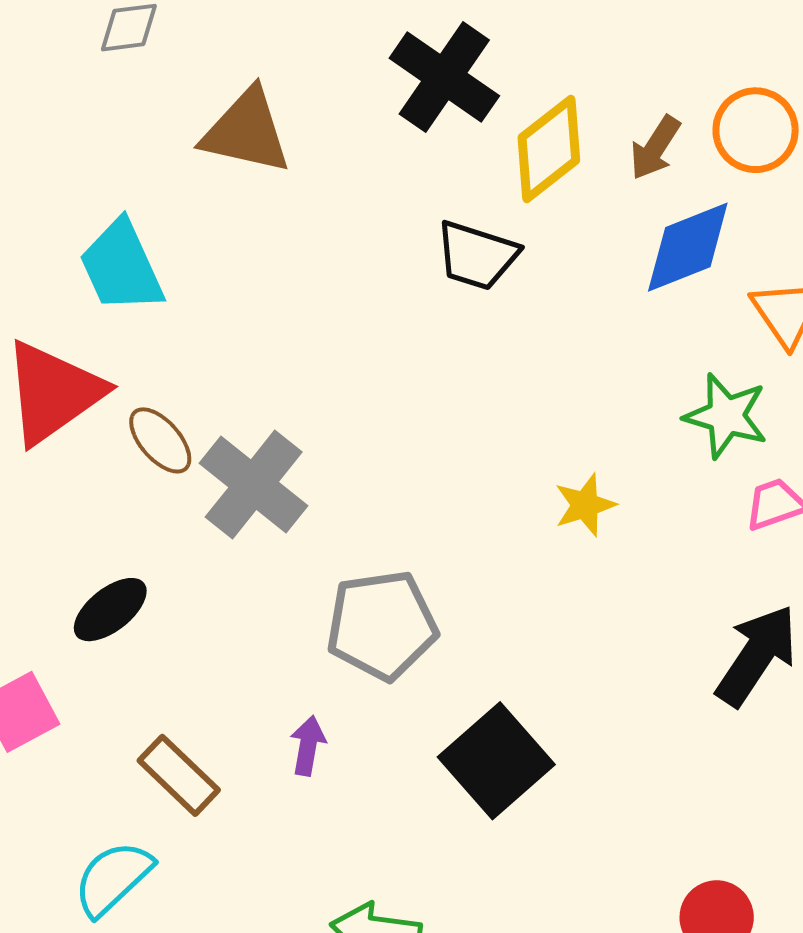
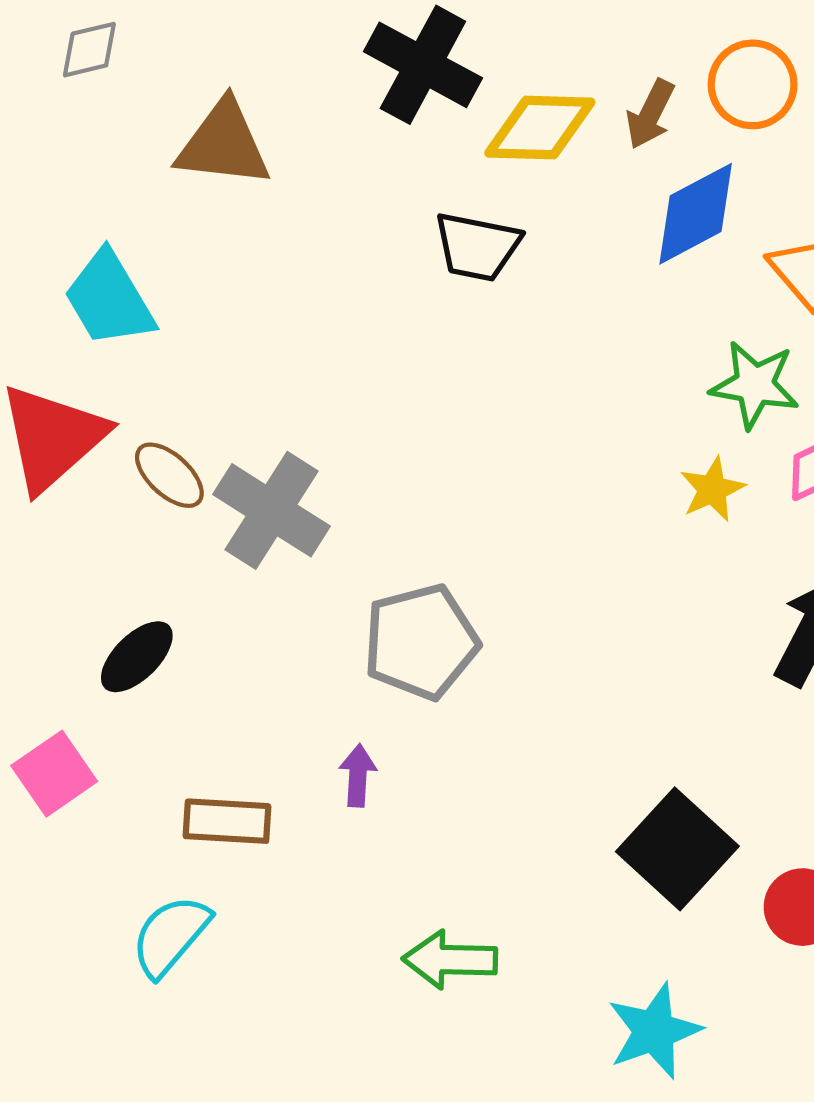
yellow diamond: (549, 149) -> (540, 128), turned 46
yellow star: (585, 505) -> (712, 489), moved
black square: (496, 761) -> (677, 849), moved
brown rectangle: (179, 775) -> (227, 821), turned -34

